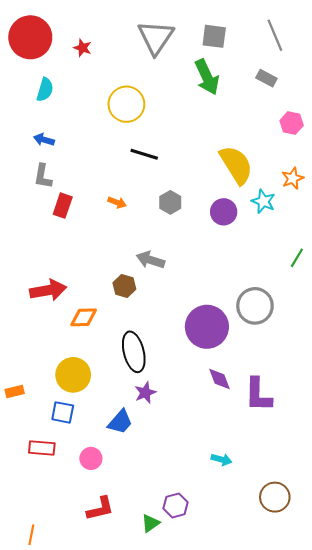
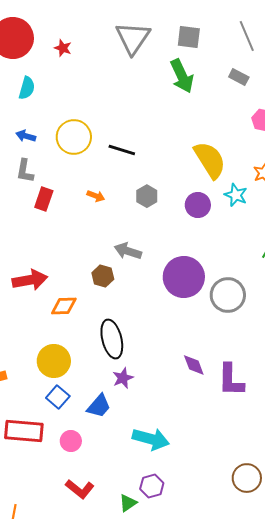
yellow circle: (126, 104) -> (74, 137), moved
purple circle: (207, 327) -> (184, 277), moved
blue square: (63, 412) -> (58, 397), moved, turned 30
red rectangle: (42, 448) -> (24, 431), size x1.5
cyan arrow: (222, 459) -> (151, 439), moved, size x1.8
red L-shape: (100, 509) -> (80, 489), turned 52

